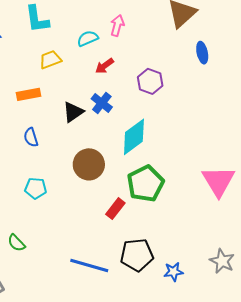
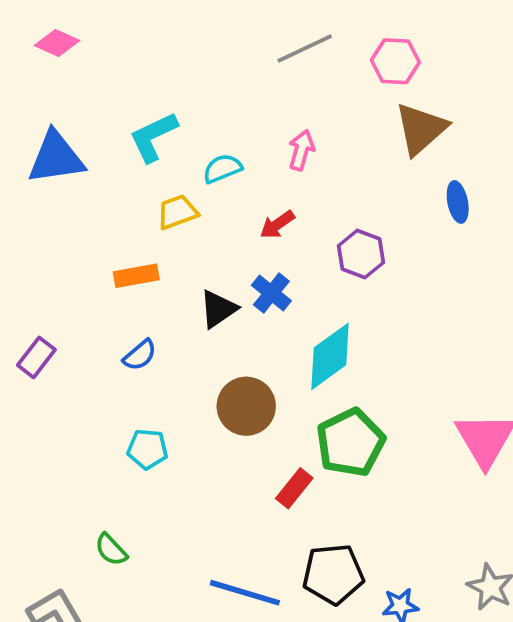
cyan L-shape: (37, 19) -> (153, 137), turned 72
cyan semicircle: (88, 38) -> (222, 169), moved
blue semicircle: (31, 137) -> (140, 355), turned -114

